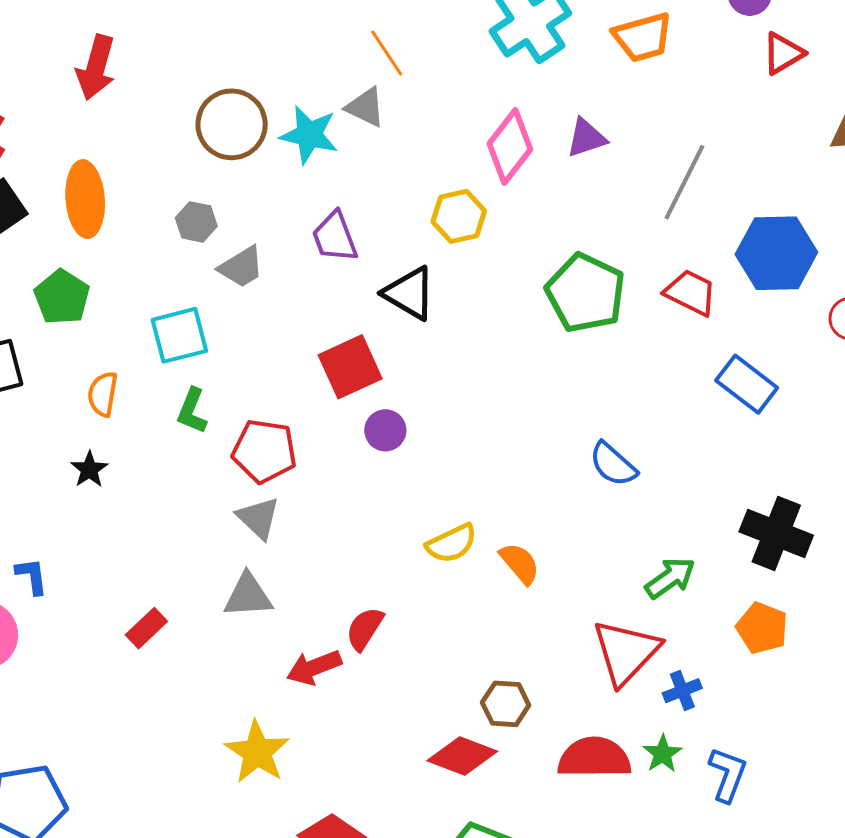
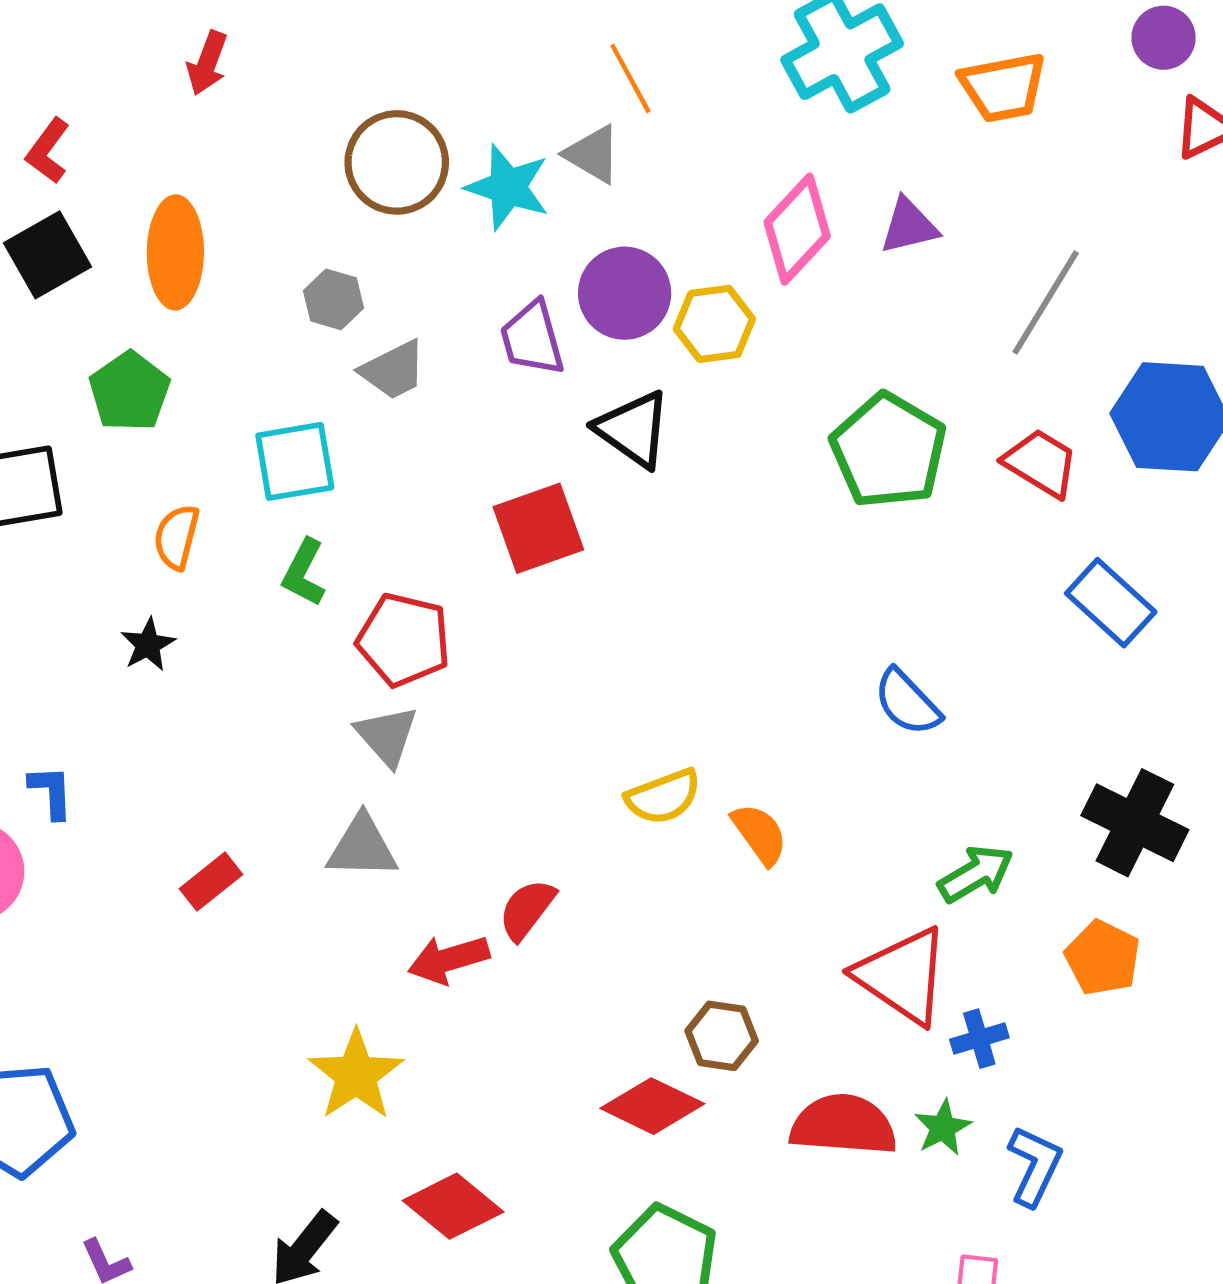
red arrow: (96, 67) -> (207, 63), size x0.7
purple circle: (385, 430) -> (625, 293), moved, size x1.5
red triangle: (626, 652) -> (902, 976), turned -44

